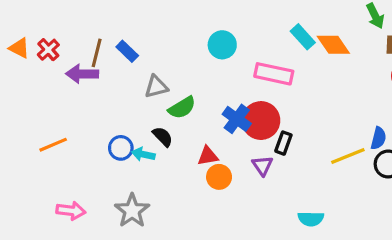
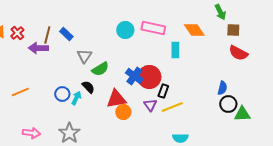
cyan rectangle: (303, 37) -> (175, 50), moved, turned 42
pink rectangle: (274, 74) -> (153, 28), moved
gray triangle: (156, 87) -> (84, 56), turned -42
cyan arrow: (143, 154) -> (76, 98), turned 104
red triangle: (208, 156) -> (116, 99), size x1.5
yellow line: (348, 156) -> (172, 107), moved

